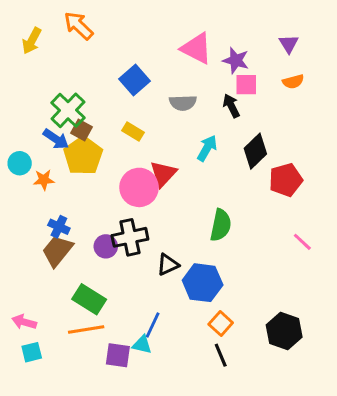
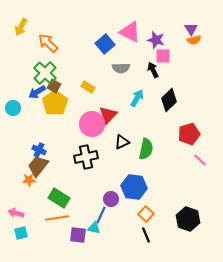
orange arrow: (79, 26) -> (48, 43), moved
blue square: (134, 80) -> (105, 44), moved
orange semicircle: (293, 82) -> (194, 40), moved
blue arrow: (56, 139) -> (37, 92), turned 114
orange star: (44, 180) -> (29, 180), moved
red pentagon: (286, 180) -> (189, 134), moved
purple circle: (106, 246) -> (111, 199), moved
black triangle: (168, 265) -> (122, 142), moved

